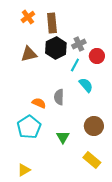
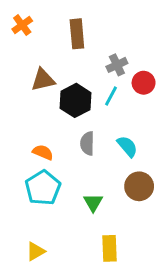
orange cross: (28, 17) -> (22, 25), moved
black hexagon: (56, 48) -> (75, 100), moved
cyan semicircle: (86, 85) -> (127, 146), moved
orange semicircle: (39, 103) -> (43, 152), moved
yellow rectangle: (92, 160) -> (110, 248), moved, turned 48

